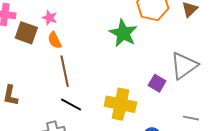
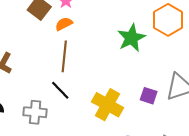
orange semicircle: (55, 40) -> (64, 24), turned 72
purple square: (157, 83) -> (149, 96), turned -30

